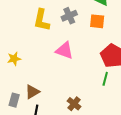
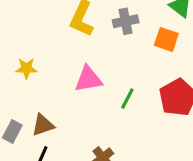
pink triangle: (64, 51) -> (88, 79), moved, turned -42
green line: (105, 79) -> (127, 99), moved

